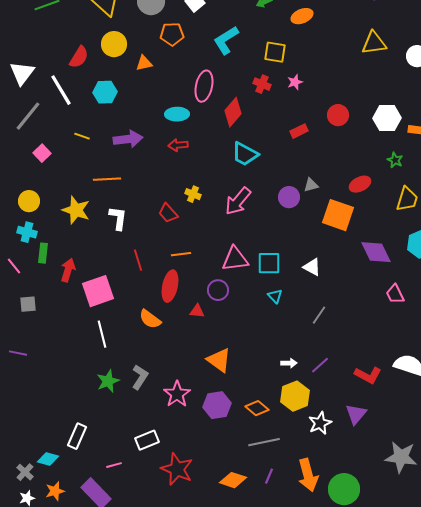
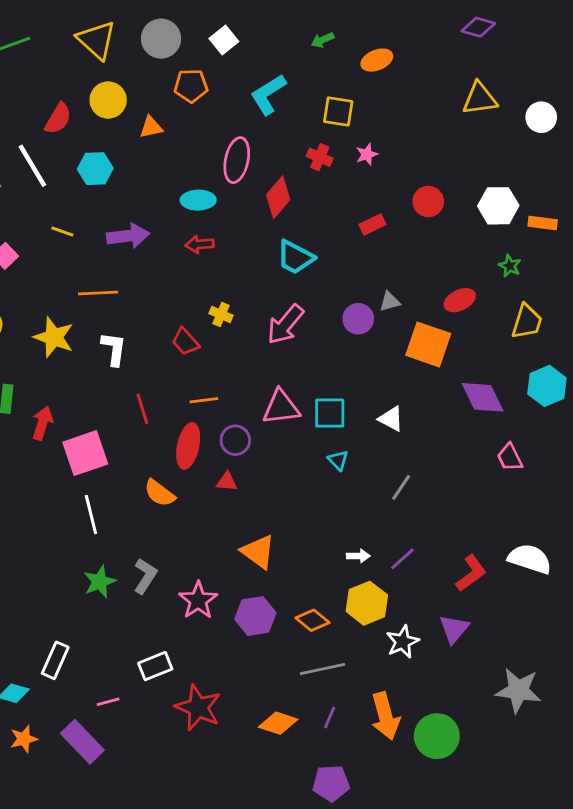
purple circle: (218, 290) -> (235, 440), moved
red L-shape: (368, 375) -> (471, 573), turned -64

